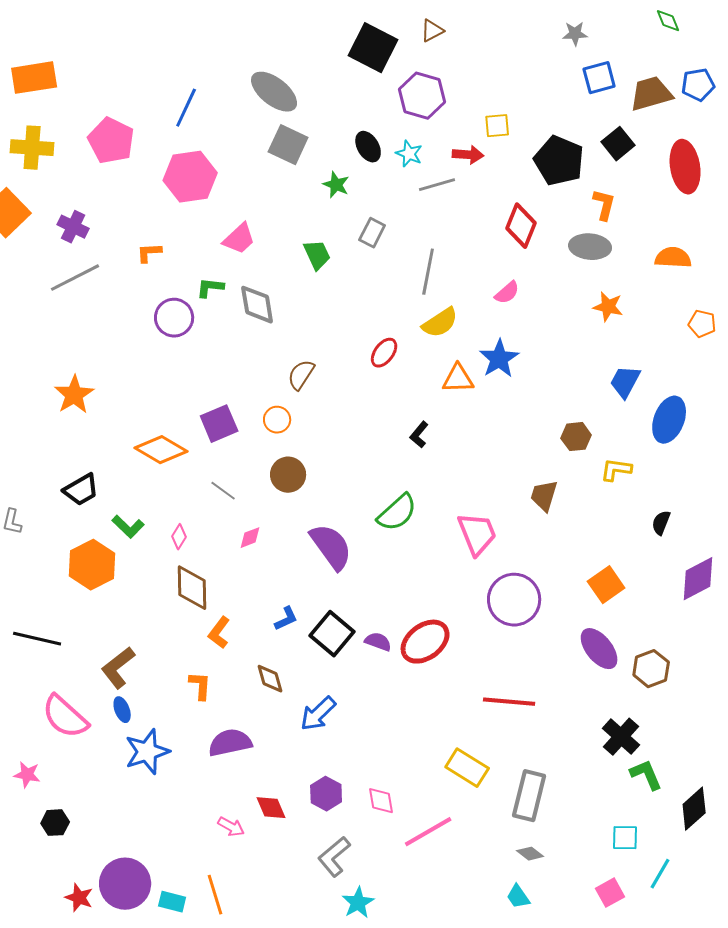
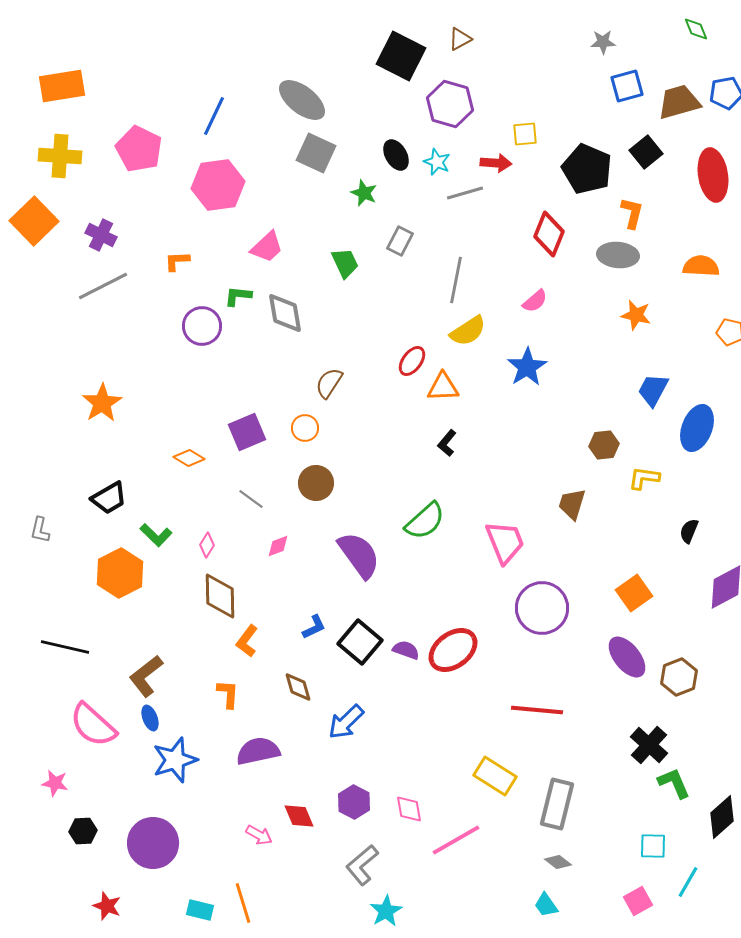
orange triangle: (458, 379) -> (443, 387), moved
orange diamond: (161, 450) -> (189, 458), size x0.6
purple circle: (125, 884) -> (153, 843), moved

